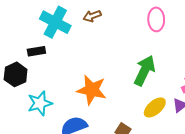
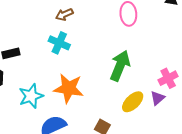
cyan cross: (55, 22) -> (59, 43), moved, size x0.7
cyan star: (40, 103) -> (31, 96), moved

